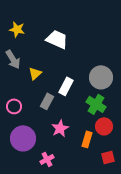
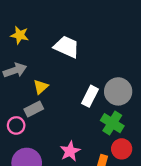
gray arrow: (13, 59) -> (15, 70), turned -78
white rectangle: (66, 86) -> (90, 96), moved
gray rectangle: (47, 101) -> (34, 109), moved, turned 35

